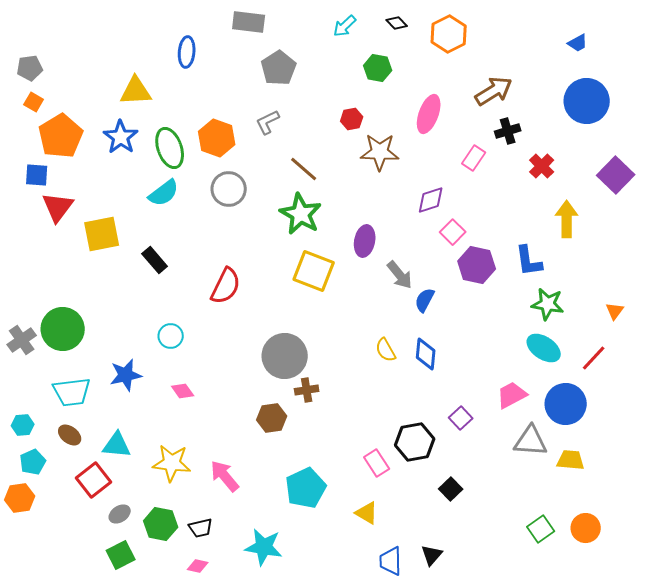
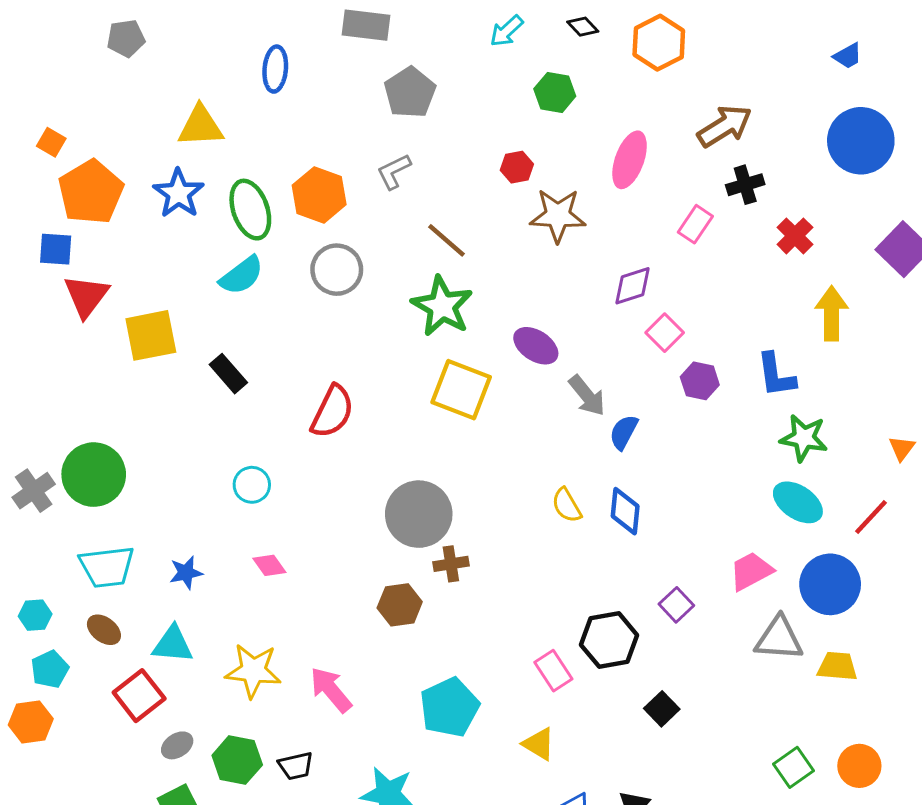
gray pentagon: (30, 68) -> (126, 38), moved
purple ellipse: (365, 241) -> (536, 346), turned -68
purple hexagon: (477, 265) -> (700, 381), size x0.7
blue star: (126, 375) -> (186, 573), moved, size x0.7

